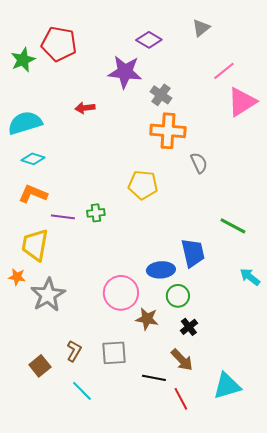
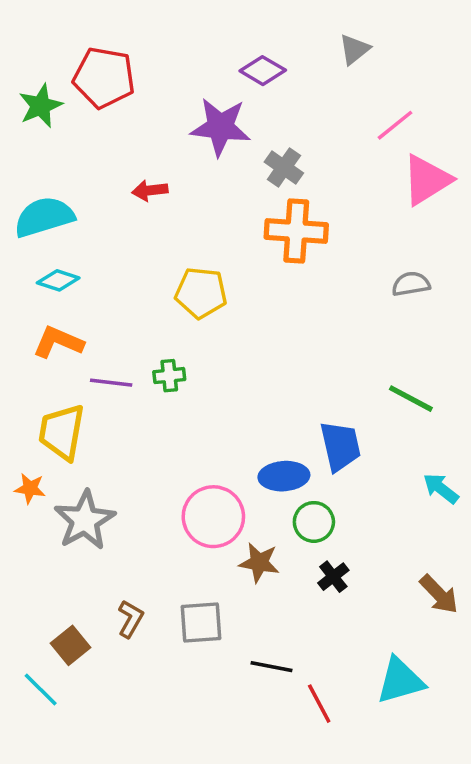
gray semicircle: (199, 163) -> (411, 284), moved, turned -75
yellow pentagon: (143, 185) -> (201, 293), moved
brown arrow: (182, 360) -> (439, 594), moved
cyan line: (82, 391) -> (41, 689), moved

